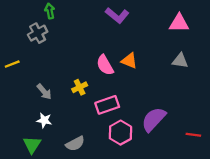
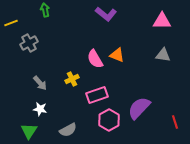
gray cross: (38, 33) -> (29, 43), moved
yellow line: (12, 64) -> (11, 23), moved
red line: (193, 135) -> (175, 122), turned 64

